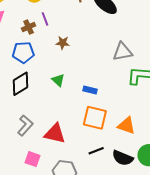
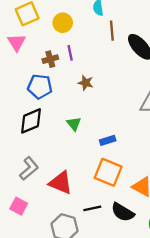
blue rectangle: (90, 90) -> (108, 140), turned -40
black line: (96, 151) -> (92, 208), moved
black semicircle: (123, 158) -> (123, 212), moved
pink square: (33, 159) -> (19, 206), moved

